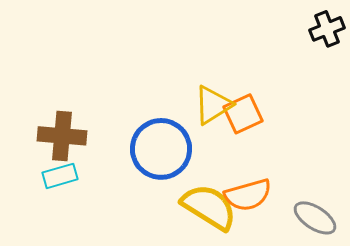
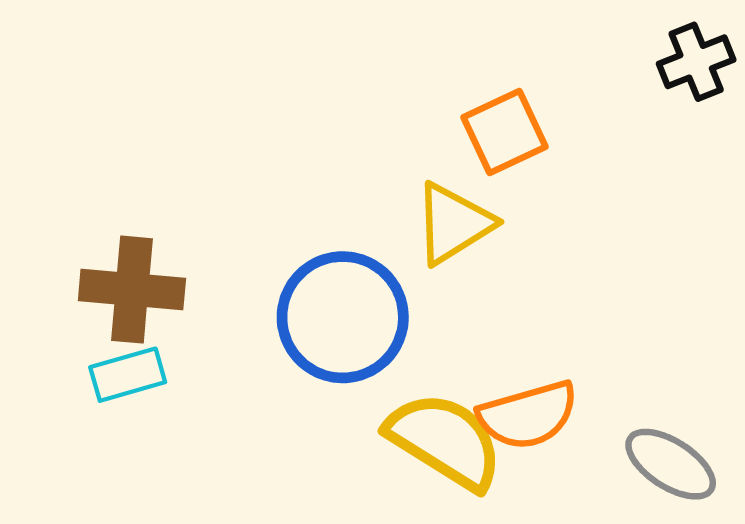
orange square: (243, 114) -> (505, 132), moved

